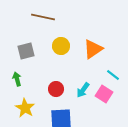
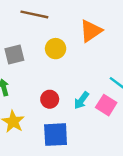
orange triangle: (93, 49) -> (91, 31), moved

